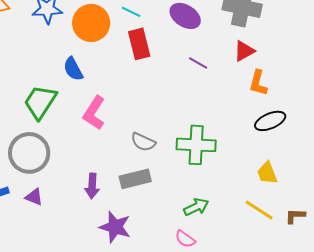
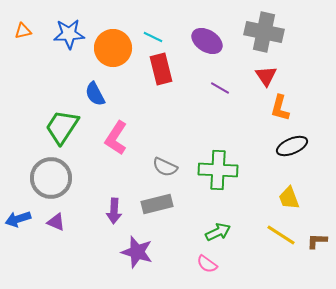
red triangle: (244, 51) -> (266, 76), turned -35

